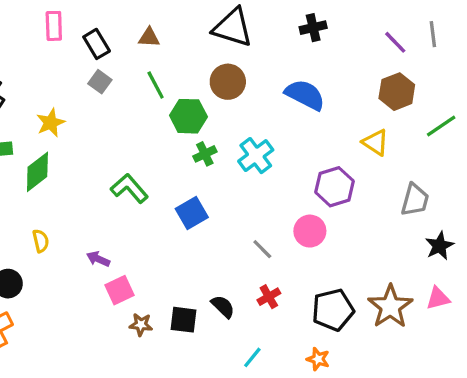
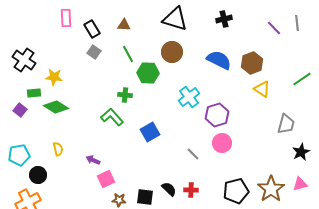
brown hexagon: (397, 92) -> (252, 63), moved
yellow star: (51, 123) -> (54, 77), moved, turned 30
green cross: (205, 154) -> (125, 95), moved, turned 32
green diamond: (37, 172) -> (56, 107), turned 70
purple hexagon: (334, 187) -> (217, 115), moved
red cross: (269, 297) -> (191, 190), moved, turned 32

